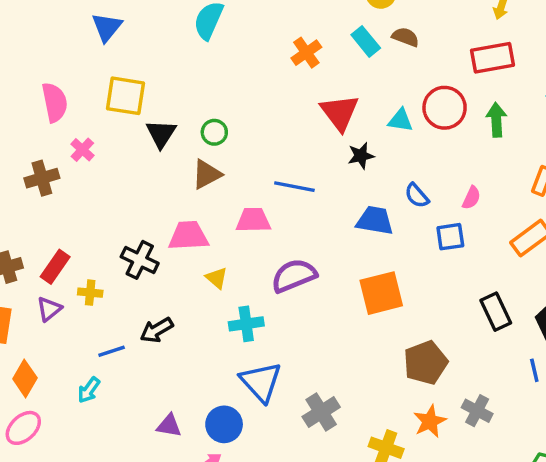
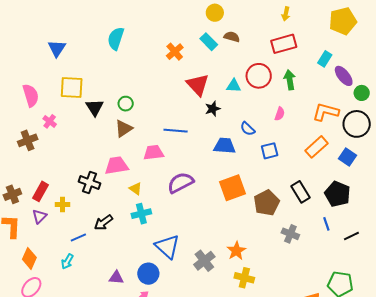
pink semicircle: (471, 198) -> (280, 114), moved
cyan cross: (246, 324) -> (141, 214), moved
brown pentagon: (426, 363) -> (266, 203), moved
gray cross: (477, 411) -> (290, 234), moved
orange star: (430, 421) -> (236, 251), moved

